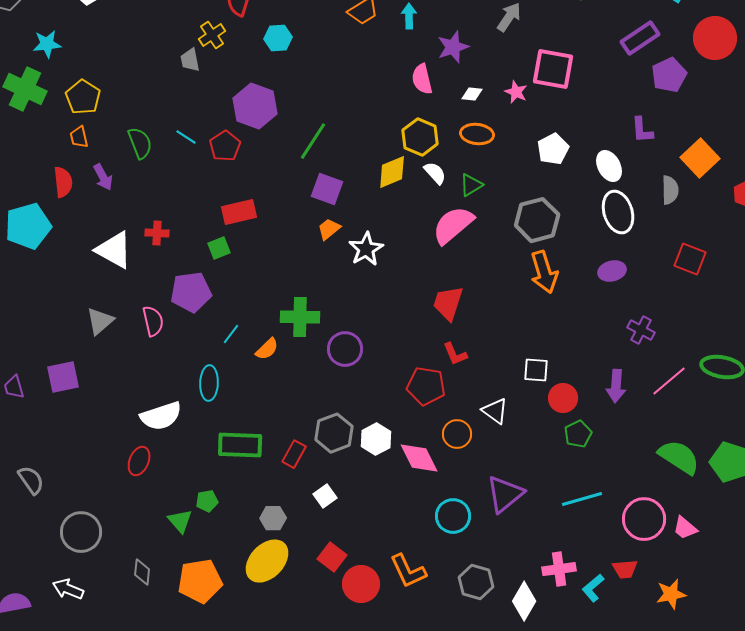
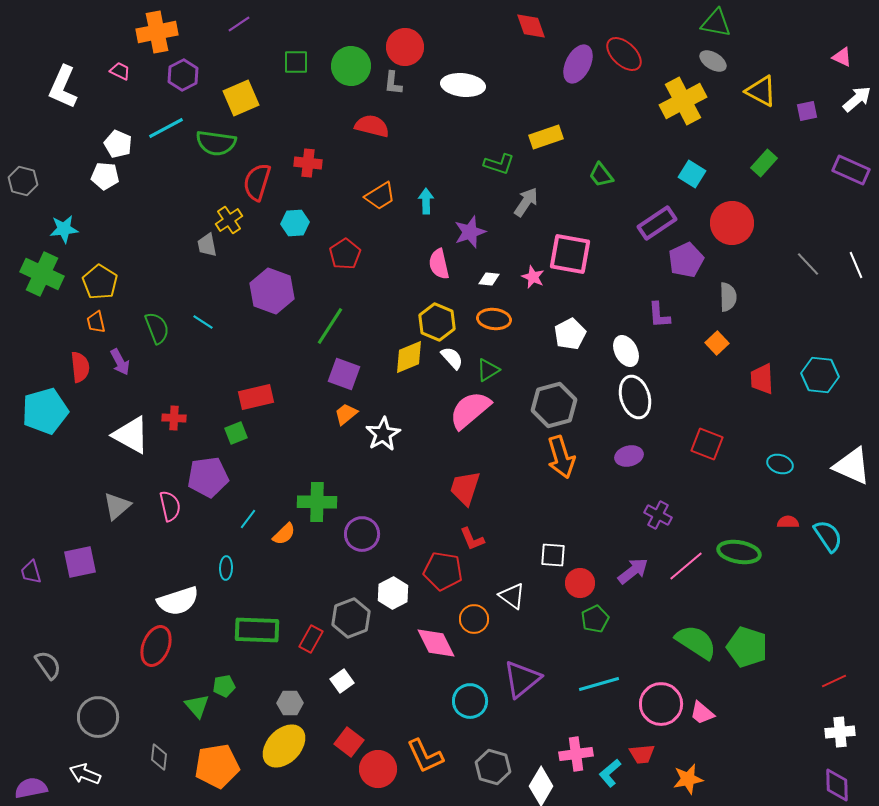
red pentagon: (225, 146) -> (345, 254), moved
orange square: (700, 158) -> (717, 343), size x0.6
gray semicircle: (670, 190) -> (728, 297), moved
cyan ellipse: (209, 383) -> (226, 568), size x0.7
purple arrow: (616, 386) -> (633, 571), turned -132
white hexagon: (376, 439) -> (393, 593), moved
red ellipse: (139, 461) -> (156, 646), size x1.4

